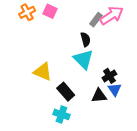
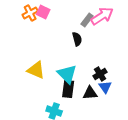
orange cross: (27, 12) -> (30, 13), moved
cyan triangle: (83, 59) -> (67, 74), moved
black rectangle: (66, 92) -> (68, 89), moved, turned 48

